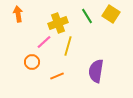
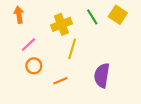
pink line: (44, 42) -> (28, 45), moved

